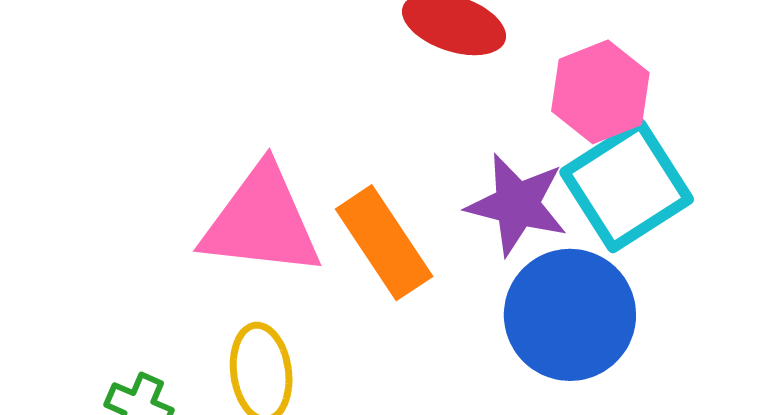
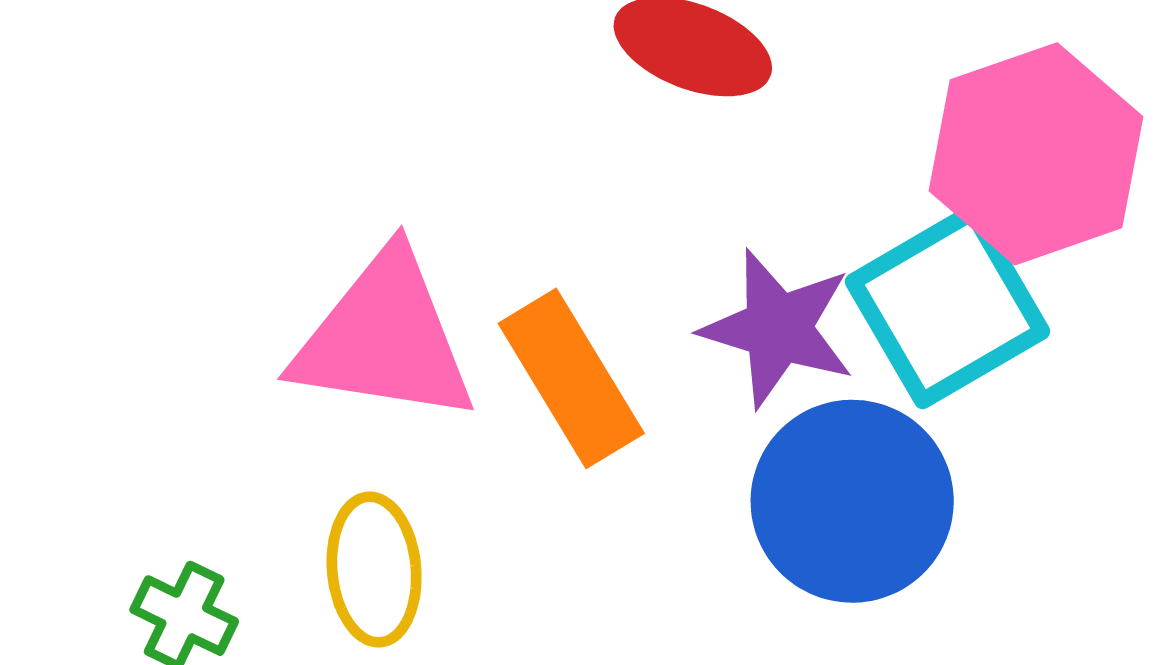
pink hexagon: (600, 92) -> (1036, 154), moved, size x1.4

